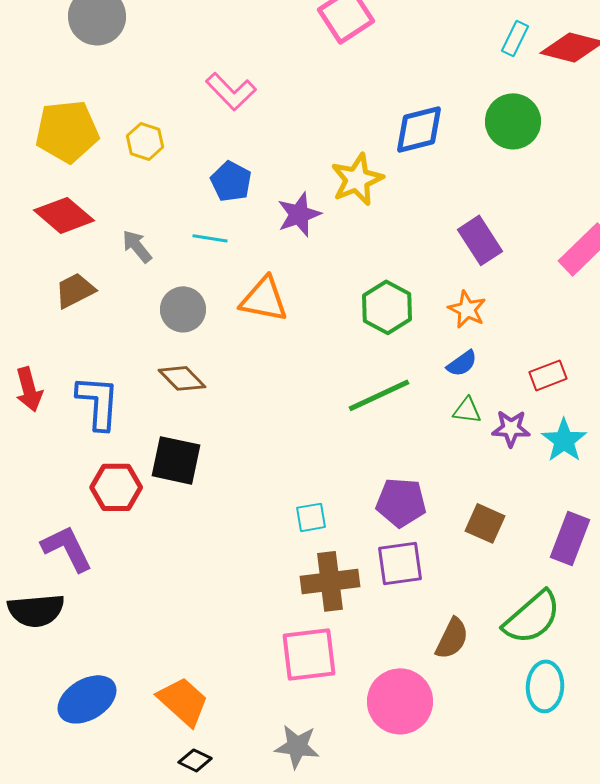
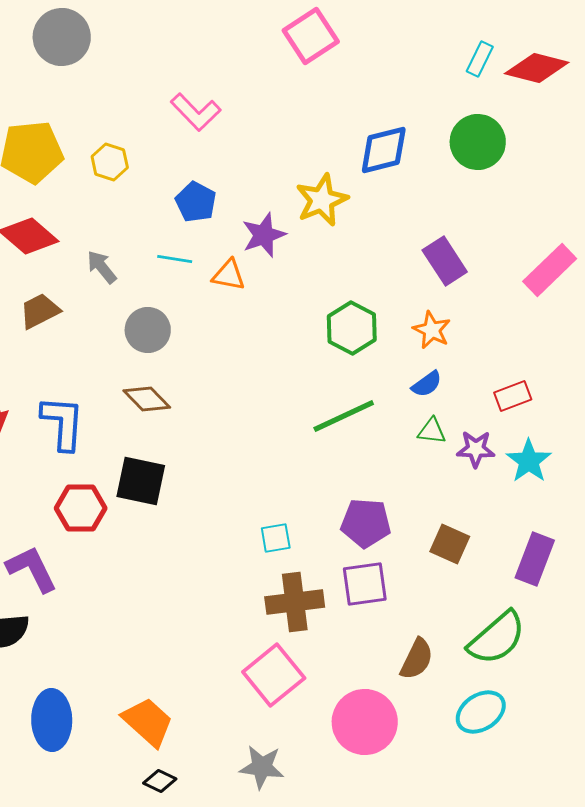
orange triangle: (264, 299) -> (229, 275), moved, size x0.7
pink square: (309, 654) -> (274, 675), turned -32
cyan ellipse: (545, 686) -> (481, 712), moved, turned 54
blue ellipse: (87, 699) -> (52, 720), turned -60

